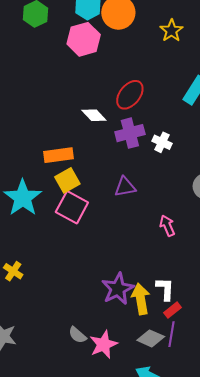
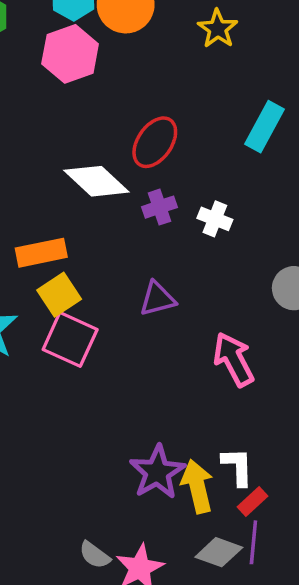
white diamond: (94, 115) -> (96, 181), size x1.5
purple cross: (130, 133) -> (159, 207), size x0.7
pink arrow: (167, 226) -> (234, 359), size x1.5

